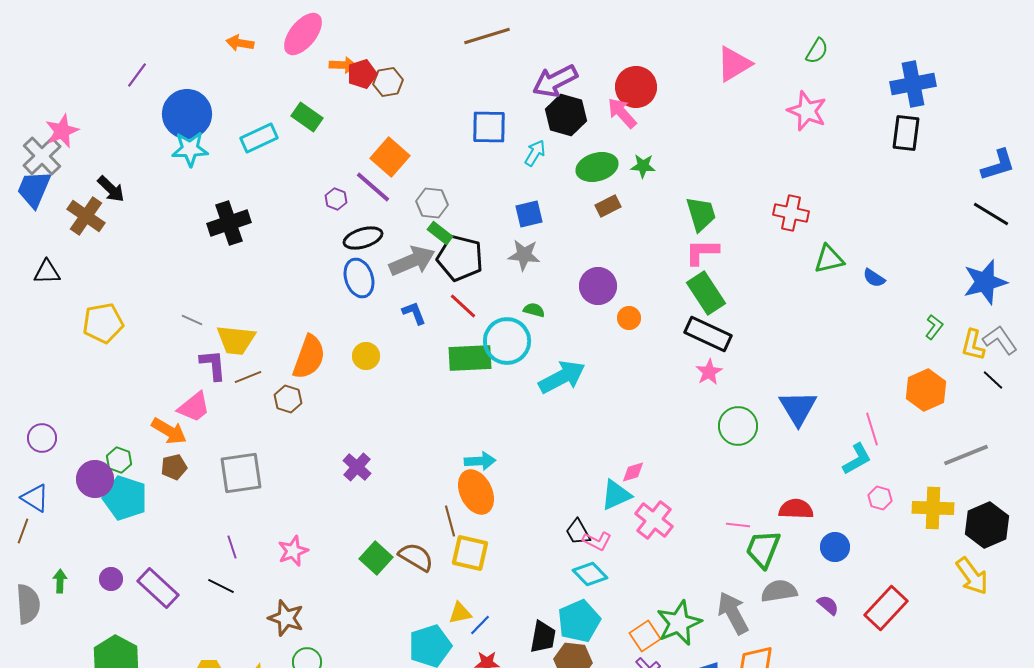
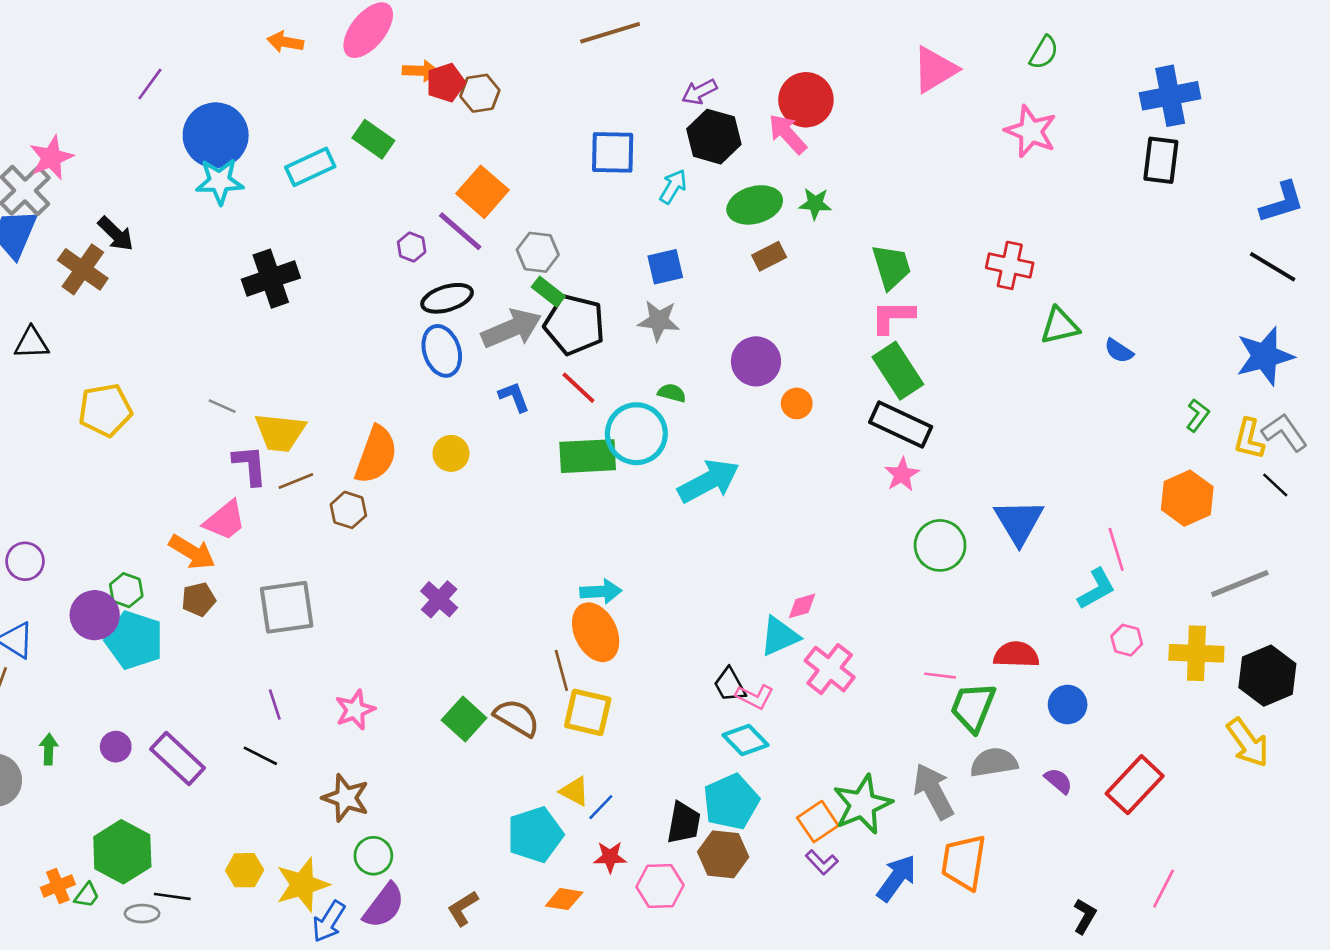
purple arrow: (555, 81) -> (699, 92), size x0.6
yellow triangle: (460, 613) -> (575, 791), turned 40

